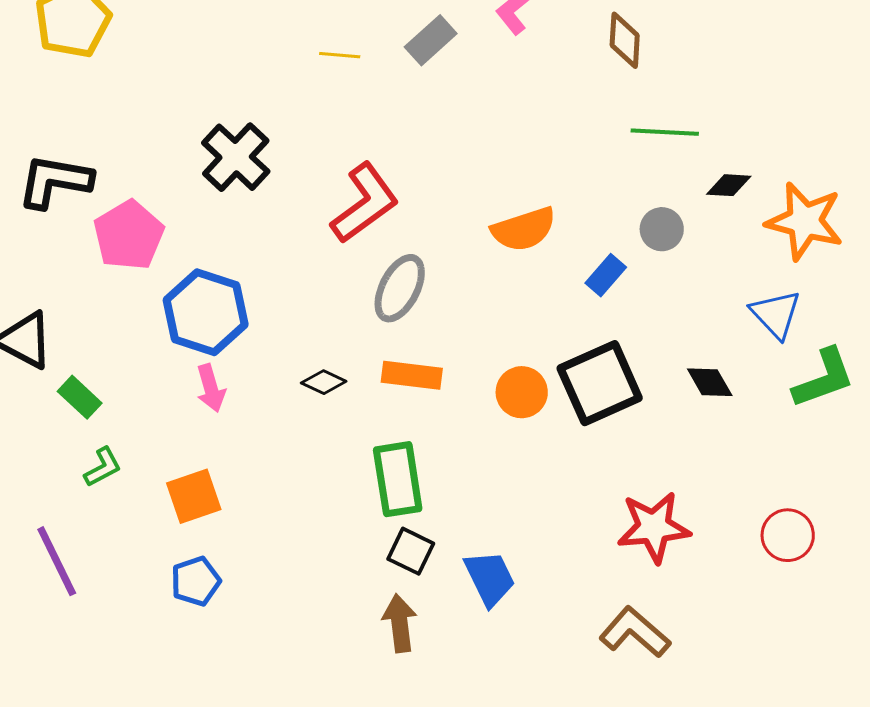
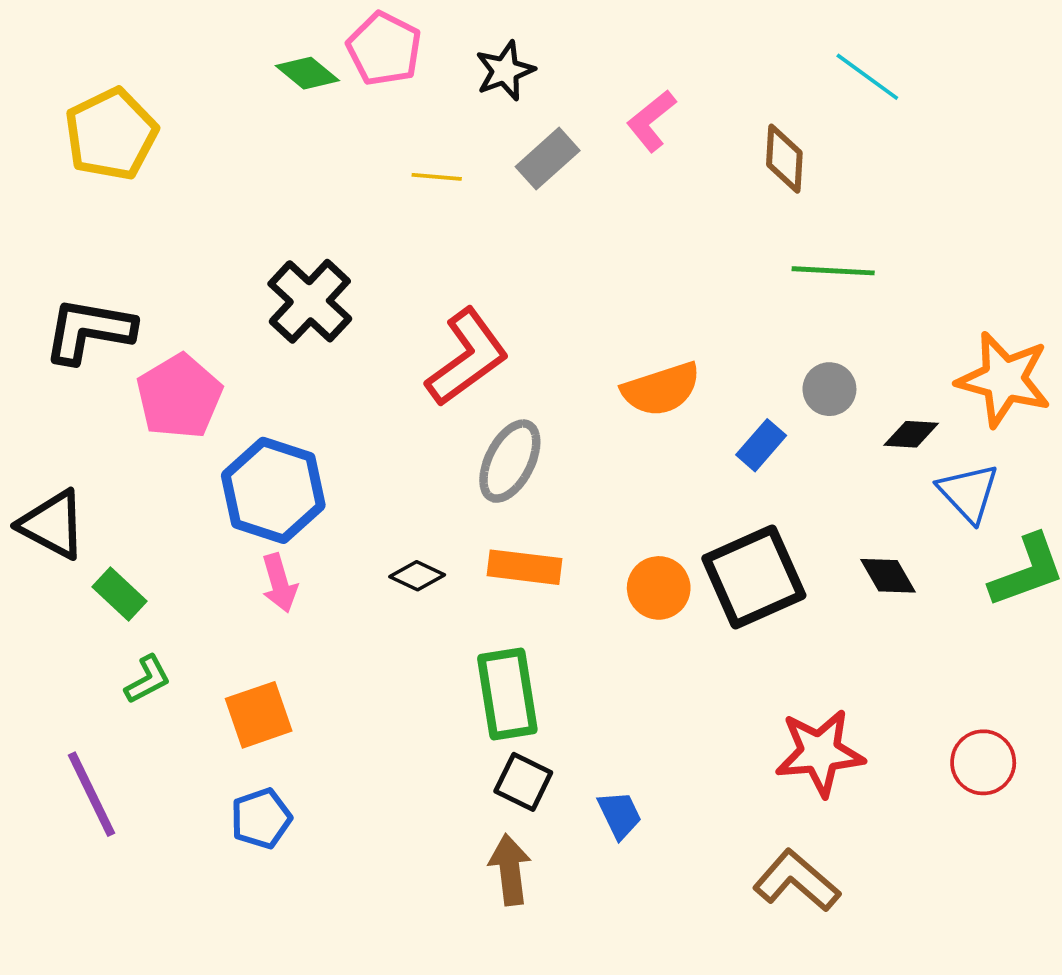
black diamond: (729, 185) -> (911, 434), moved
blue trapezoid: (490, 578) -> (620, 815), size x0.7

